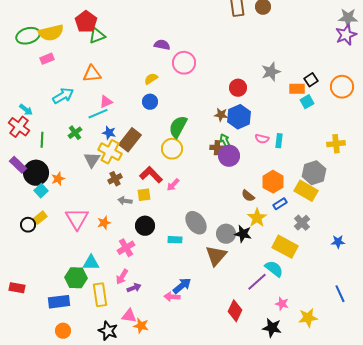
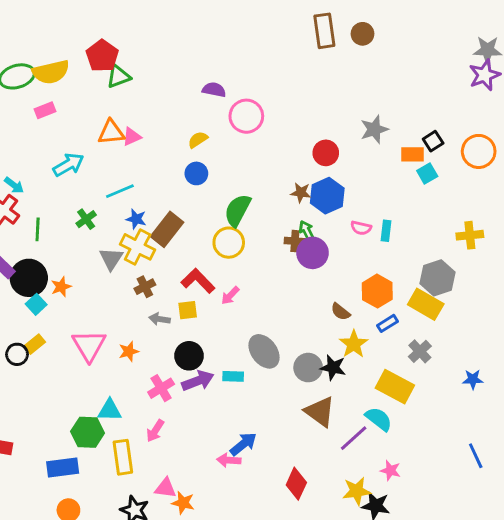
pink triangle: (106, 102) -> (132, 137), moved
brown triangle: (216, 256) -> (320, 412), moved, turned -35
purple arrow: (134, 288) -> (198, 381), moved, size x1.5
red diamond: (235, 311) -> (296, 484), moved
yellow star: (308, 318) -> (357, 491), moved

